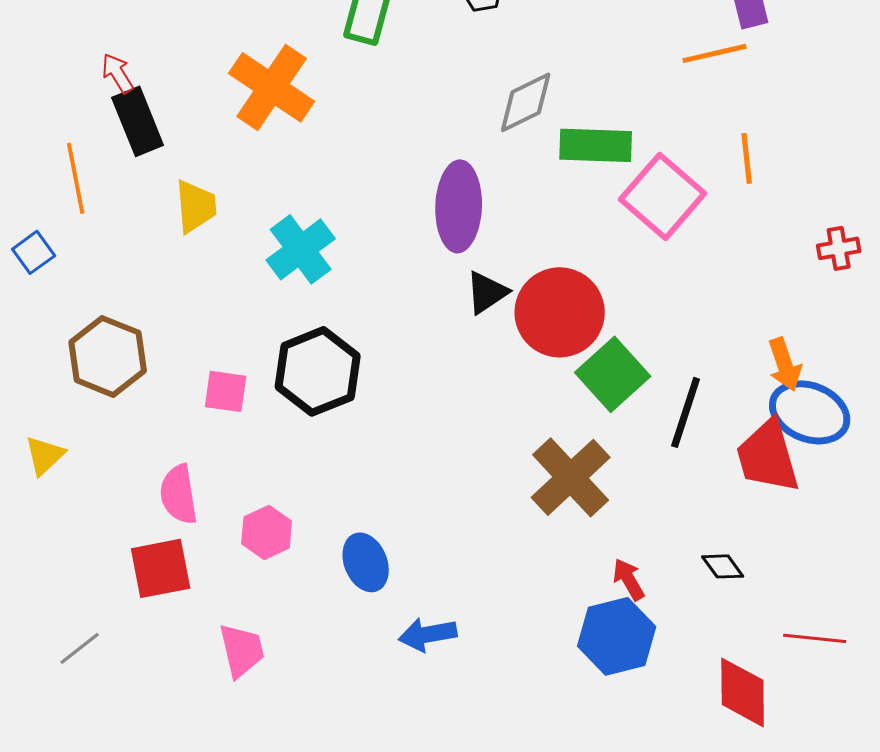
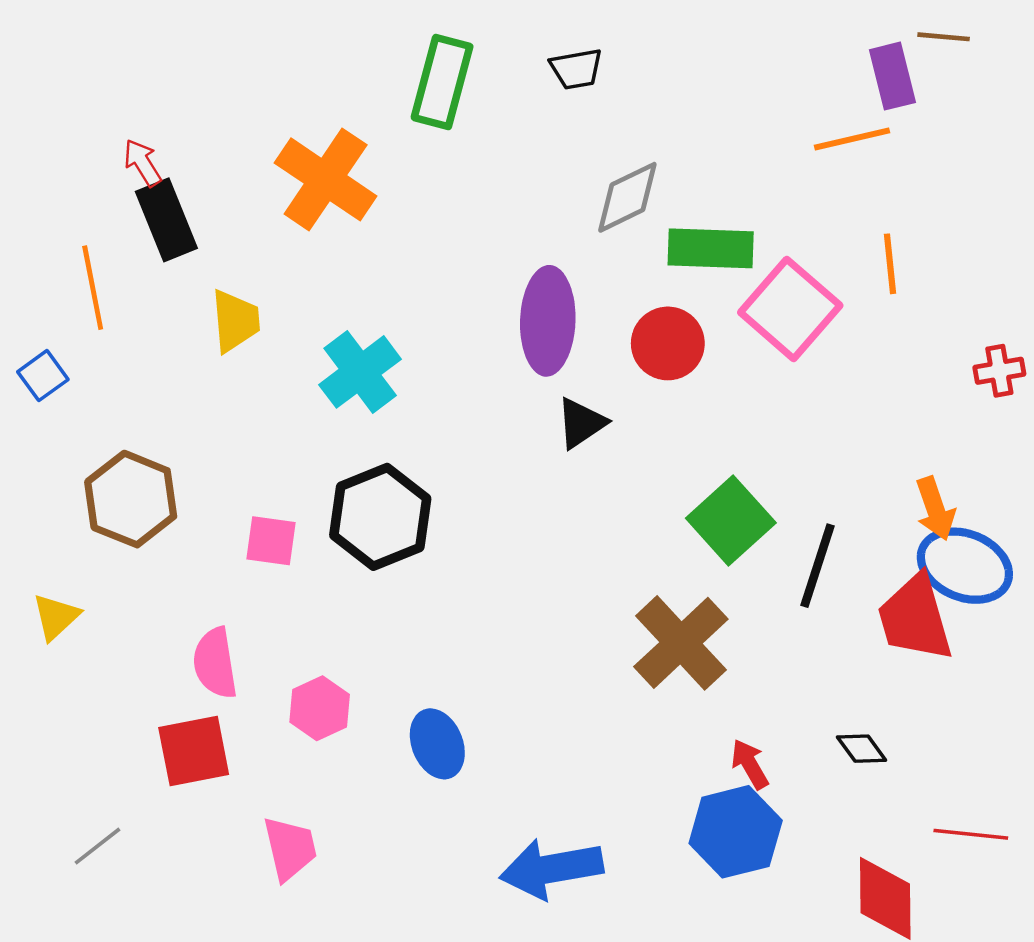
red circle: (560, 312) -> (668, 343), moved, size x0.7
blue arrow: (428, 634) -> (551, 869), moved, size x1.5

